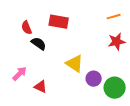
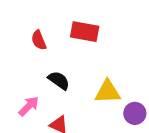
black semicircle: (39, 44) -> (59, 80), moved
yellow triangle: (75, 64) -> (108, 92), turned -36

